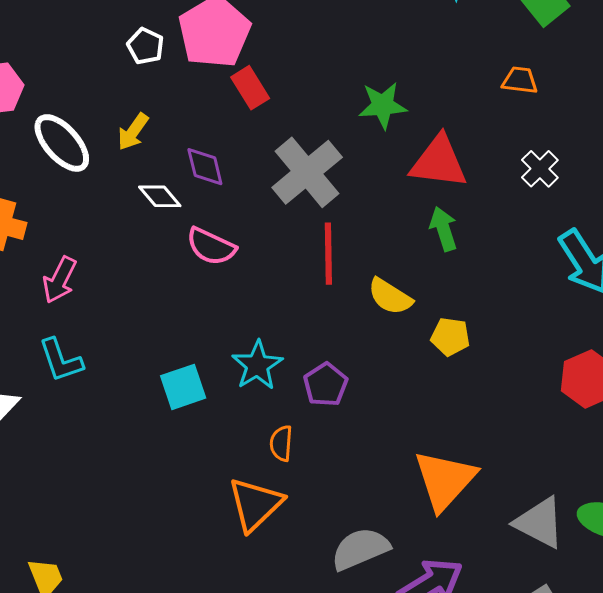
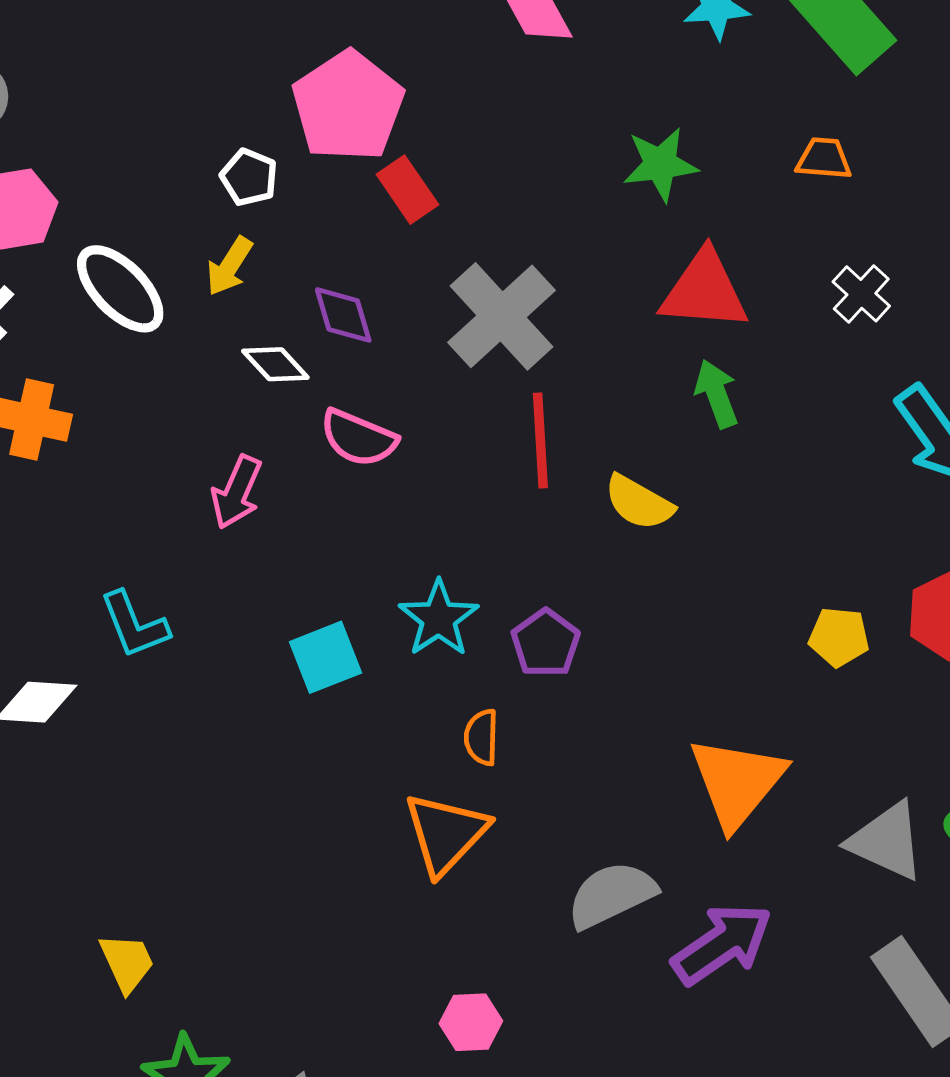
white pentagon: (145, 46) -> (249, 177), moved
green star: (383, 105) -> (660, 164), moved
pink arrow: (60, 280) -> (237, 492), moved
yellow pentagon: (450, 337) -> (839, 637), moved

